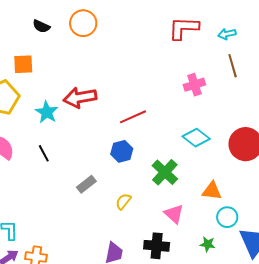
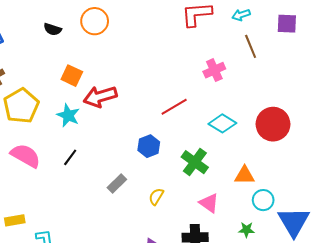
orange square: (23, 64) -> (72, 76), moved, turned 35
red line: (133, 117) -> (174, 107), moved
black line: (44, 153) -> (70, 157), turned 72

